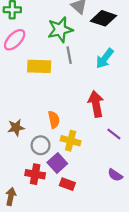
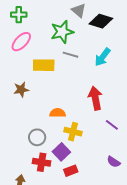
gray line: (69, 55) -> (71, 55), turned -63
orange semicircle: (54, 120) -> (58, 113), turned -77
brown star: (16, 128) -> (21, 90), moved
gray circle: (41, 145) -> (37, 137), moved
red rectangle: (67, 184) -> (71, 171), turned -40

